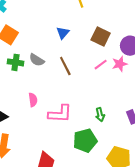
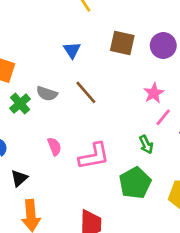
green cross: (15, 62) -> (20, 104), turned -35
pink star: (120, 64) -> (154, 93), moved
pink line: (101, 65) -> (163, 117), moved

